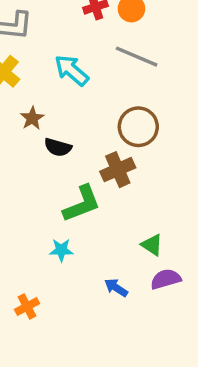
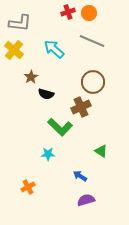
green L-shape: (82, 204) -> (60, 127), turned 65
purple semicircle: (166, 279) -> (86, 200), moved

